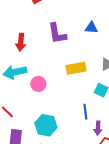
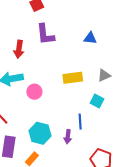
purple L-shape: (57, 34) -> (45, 34), moved
purple arrow: (98, 128) -> (68, 137), moved

